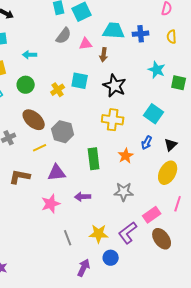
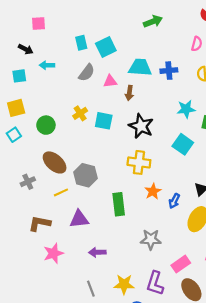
cyan arrow: (30, 55) -> (47, 65), moved
cyan star: (157, 70) -> (186, 109), turned -30
yellow cross: (58, 90) -> (80, 113), moved
cyan square: (154, 114) -> (183, 144), moved
blue arrow: (147, 143) -> (174, 201), moved
orange star: (126, 156) -> (153, 191), moved
purple arrow: (83, 197) -> (97, 252), moved
pink star: (51, 204) -> (53, 253), moved
purple L-shape: (128, 233) -> (155, 283), turned -35

